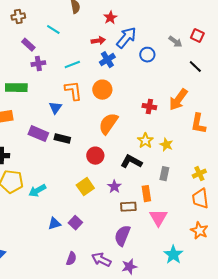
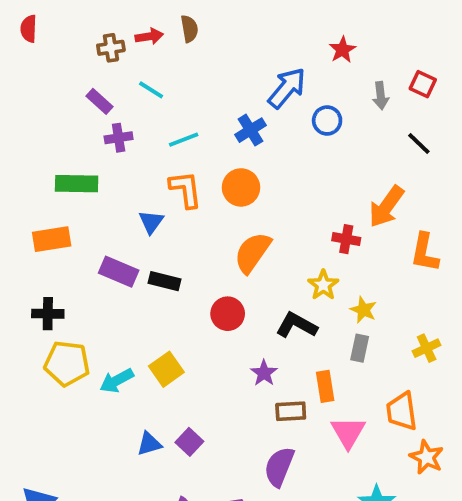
brown cross: (18, 17) -> (111, 48), moved
red star: (110, 18) -> (342, 50), moved
cyan line: (53, 30) -> (151, 90), moved
red arrow: (98, 41) -> (149, 36), moved
gray arrow: (175, 42) -> (381, 96), turned 48
red cross: (149, 107) -> (346, 239), moved
yellow star: (166, 145) -> (363, 310), moved
yellow square: (85, 187) -> (166, 369), moved
orange trapezoid: (200, 199) -> (402, 411), moved

